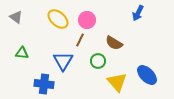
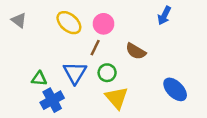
green triangle: (22, 53) -> (39, 79), moved
green circle: (98, 61) -> (107, 73), moved
yellow triangle: (117, 82) -> (117, 98), moved
blue cross: (44, 84) -> (52, 100), turned -36

